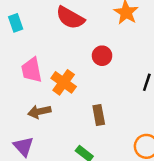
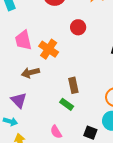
brown rectangle: (99, 115) -> (73, 85), moved

